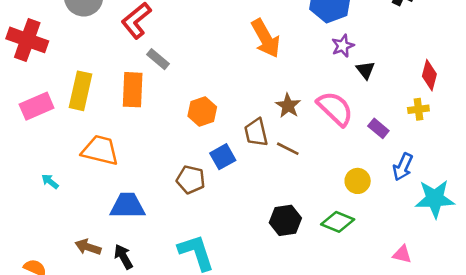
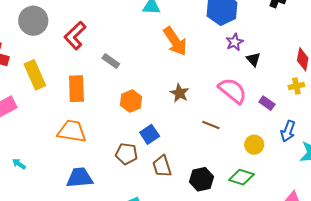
gray rectangle: (158, 59) -> (111, 61), moved
yellow rectangle: (81, 91) -> (35, 75), moved, turned -32
brown star: (288, 106) -> (179, 93), moved
brown trapezoid: (256, 132) -> (162, 166), moved
brown line: (288, 149) -> (211, 125), moved
orange trapezoid: (100, 150) -> (72, 131), moved

